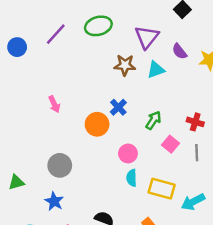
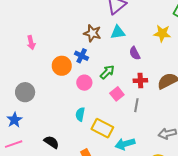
purple semicircle: (179, 51) -> (135, 53), moved
brown star: (125, 65) -> (92, 33), moved
blue cross: (118, 107) -> (82, 56), turned -32
red cross: (195, 122) -> (140, 81), turned -32
pink circle: (128, 153) -> (84, 83), moved

